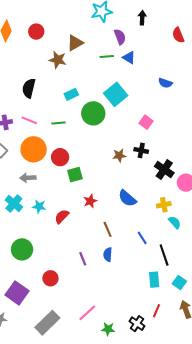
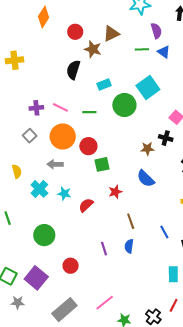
red circle: (36, 32) -> (75, 32), moved
black semicircle: (29, 88) -> (73, 70), moved
black cross: (141, 150) -> (166, 138), moved
blue semicircle: (127, 198) -> (146, 179), moved

